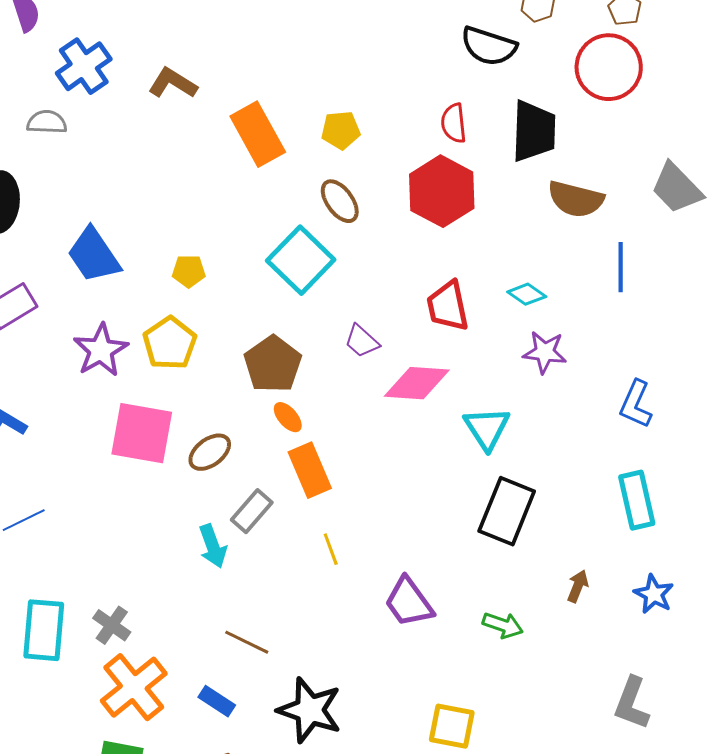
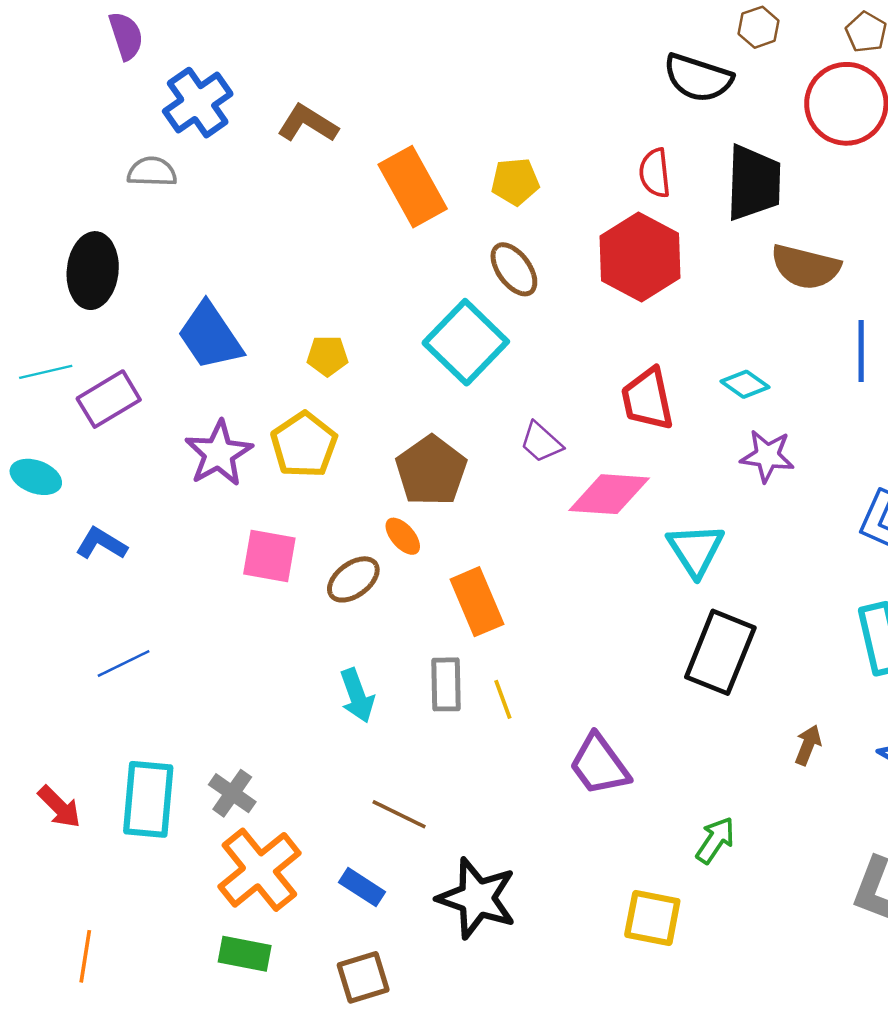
orange ellipse: (288, 417) -> (403, 536), moved
pink square: (142, 433) -> (269, 556), size x0.7
gray rectangle: (252, 511) -> (446, 684), moved, turned -42
green arrow: (503, 625) -> (715, 840), moved, turned -75

